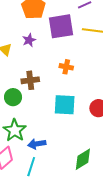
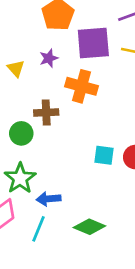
orange cross: (66, 67) -> (81, 86), moved, size x1.6
cyan square: (65, 105) -> (104, 155), moved, size x0.7
green diamond: (83, 159) -> (89, 227), moved, turned 50

